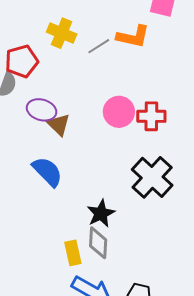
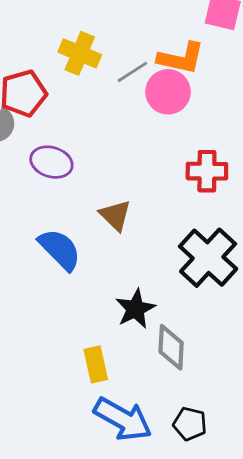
pink circle: (119, 112) -> (168, 92), moved
brown triangle: (59, 125) -> (115, 215), moved
gray diamond: (98, 243) -> (171, 347), moved

